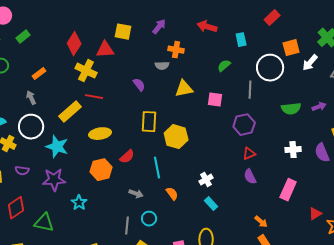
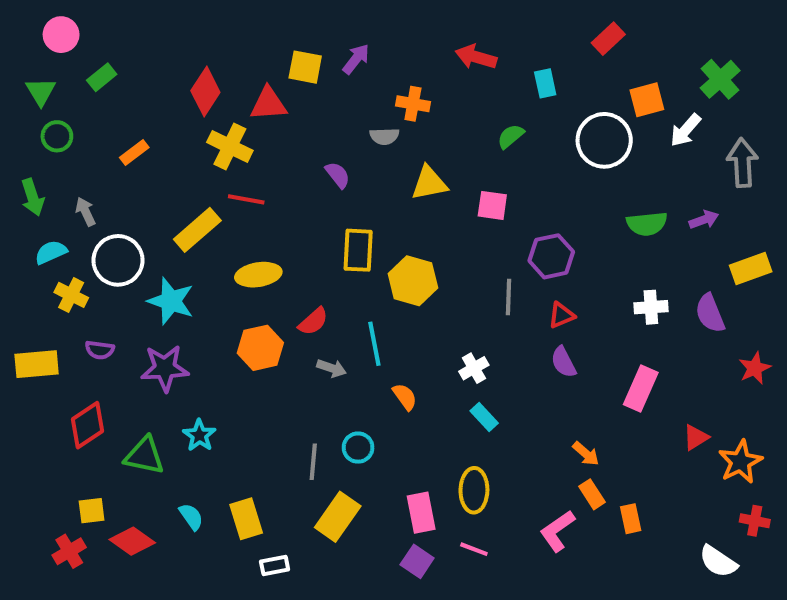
purple arrow: (159, 27) -> (356, 59), moved
gray line: (250, 90) -> (509, 297), moved
gray arrow: (31, 98) -> (85, 212), moved
gray arrow: (136, 194) -> (332, 368), moved
cyan star: (79, 203) -> (199, 435), moved

